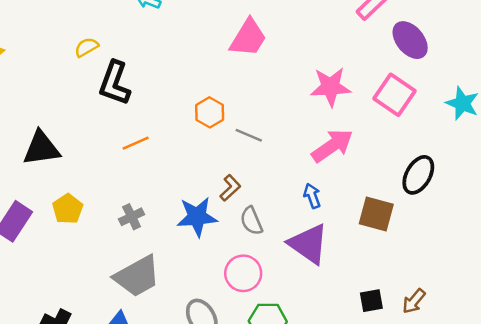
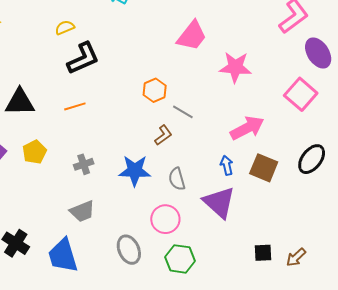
black L-shape: (115, 83) -> (83, 58), turned -141
pink star: (331, 87) -> (235, 67), moved
orange line: (136, 143) -> (75, 106), moved
brown L-shape: (230, 188) -> (163, 135), moved
brown square: (376, 214) -> (264, 168), moved
gray trapezoid: (137, 276) -> (82, 211), size x0.7

